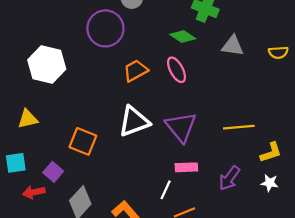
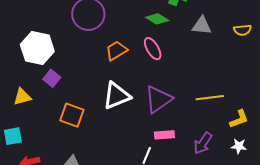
purple triangle: (181, 127) -> (158, 99), turned 36
purple square: (53, 172) -> (52, 78), moved

